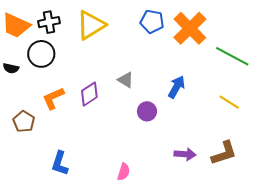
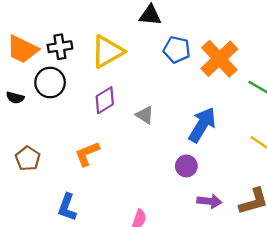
blue arrow: (177, 87) -> (202, 125), size x1.4
purple diamond: (89, 94) -> (105, 100), moved
orange L-shape: (53, 98) -> (87, 154), moved
purple circle: (147, 111) -> (186, 166), moved

